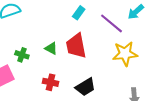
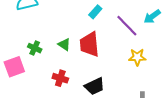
yellow star: (125, 54) -> (137, 57), size x0.7

